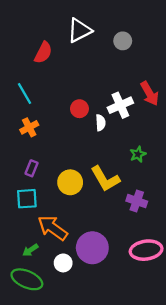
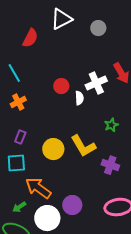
purple circle: (92, 248) -> (72, 205), size x0.7
white circle: (63, 263) -> (47, 218), size x1.6

